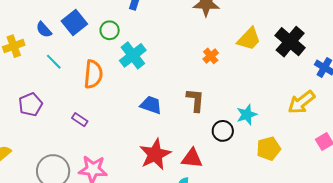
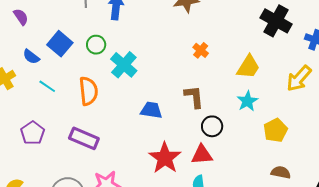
yellow trapezoid: (249, 39) -> (248, 67), moved
purple rectangle: (80, 120) -> (84, 138), size x1.8
black circle: (223, 131) -> (212, 126), moved

